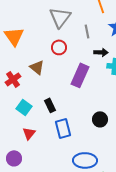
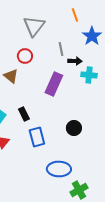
gray line: (87, 31) -> (61, 49), moved
red circle: (59, 47) -> (25, 56), moved

